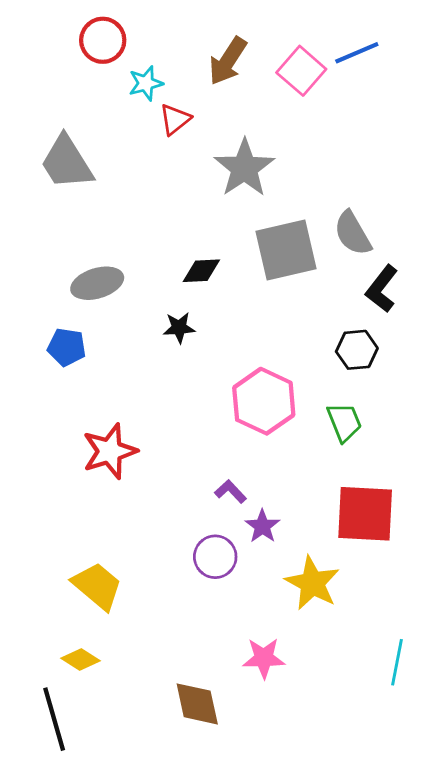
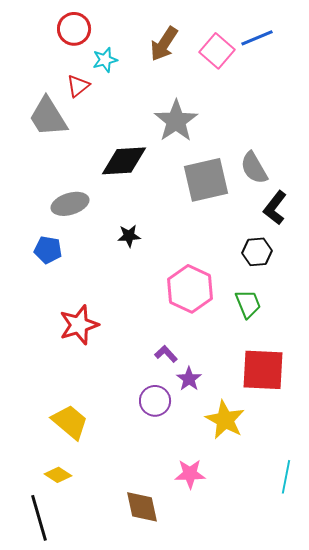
red triangle: (175, 119) -> (78, 86), moved
black diamond: (201, 271) -> (124, 161), moved, size x1.6

